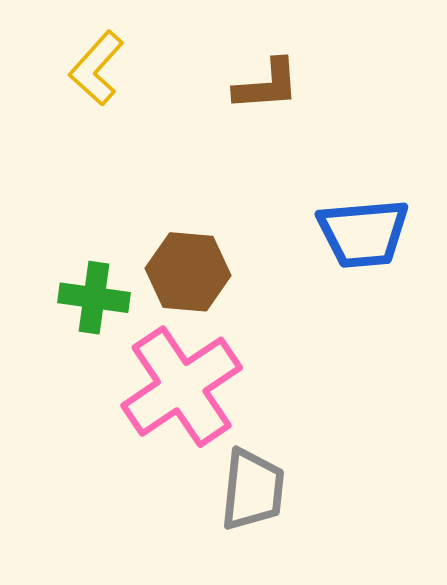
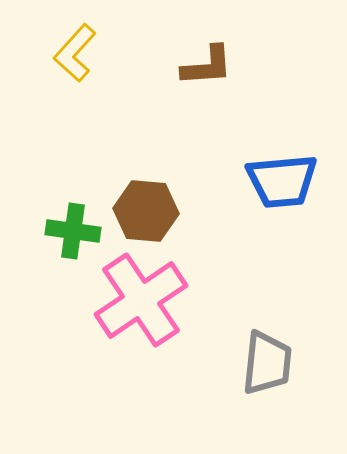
gray trapezoid: (252, 490) -> (267, 363), moved

